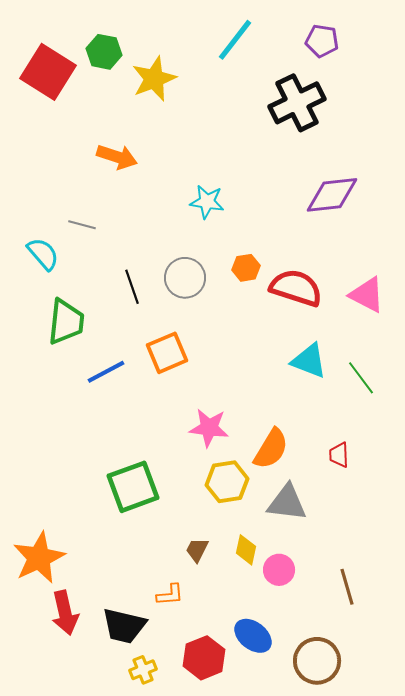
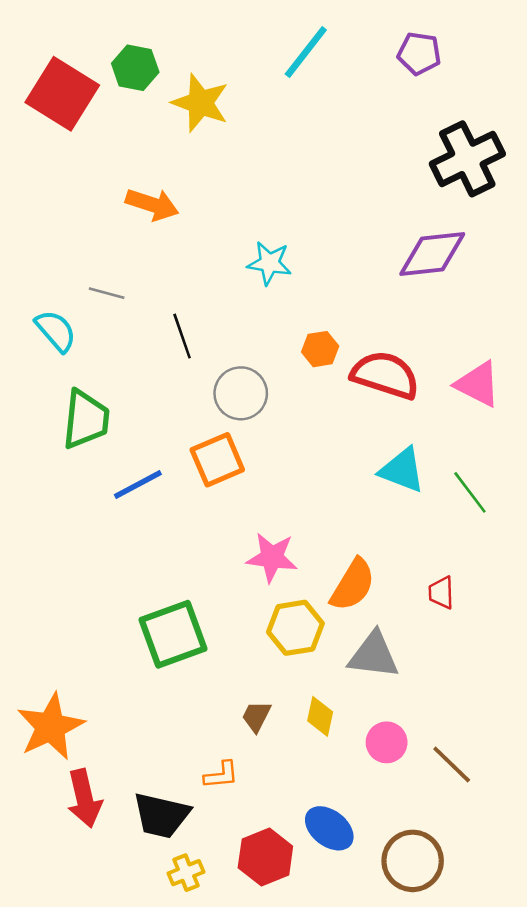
yellow star: (154, 79) -> (200, 103), turned -30
black cross: (297, 103) -> (467, 159), moved
gray circle: (185, 278) -> (241, 393), moved
black line: (132, 287) -> (182, 336), moved
pink circle: (279, 570) -> (387, 742), moved
brown line: (347, 587) -> (452, 765), turned -30

